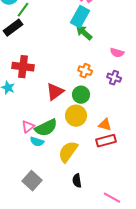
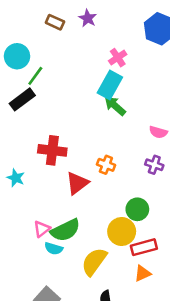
red cross: (23, 67) -> (52, 150), moved
orange cross: (85, 71) -> (106, 165), moved
green circle: (81, 95) -> (137, 209), moved
yellow circle: (76, 116) -> (122, 231), moved
orange triangle: (105, 125) -> (143, 273), moved, turned -40

